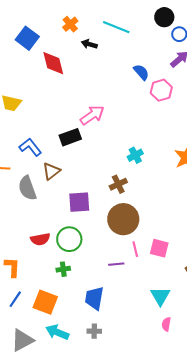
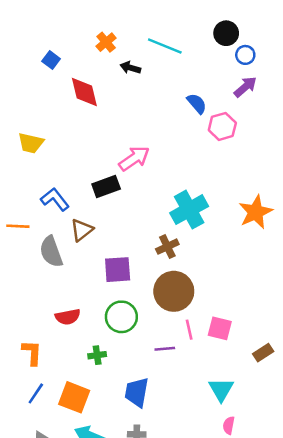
blue square: (27, 38) -> (51, 60), size x0.6
cyan cross: (135, 155) -> (189, 210), size x1.8
green circle: (69, 239) -> (121, 317), moved

